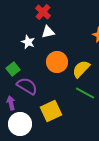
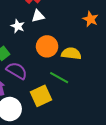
yellow semicircle: (81, 69) -> (71, 53), turned 54
green line: (85, 93) -> (59, 78), moved

